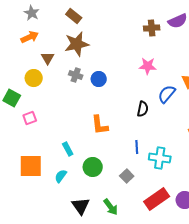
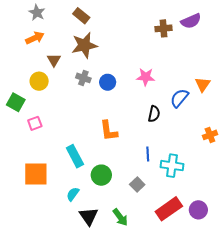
pink star: (148, 66) -> (146, 77), moved
cyan rectangle: (68, 149) -> (75, 156), size x1.5
cyan semicircle: (61, 176) -> (73, 194), moved

